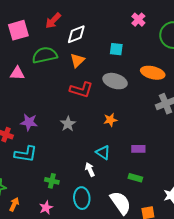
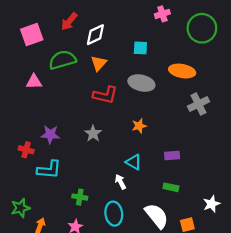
pink cross: (138, 20) -> (162, 14), turned 32

